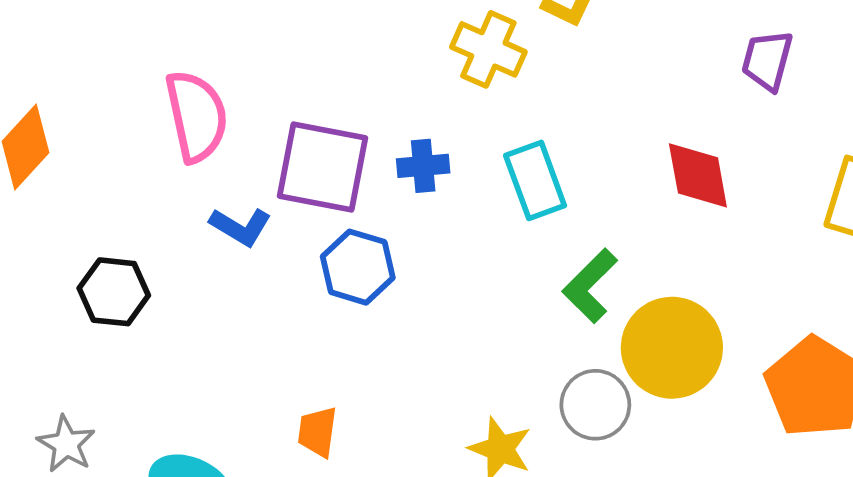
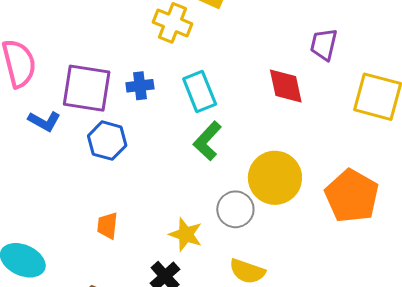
purple trapezoid: (767, 60) -> (324, 45), moved
green L-shape: (590, 286) -> (207, 141), moved
orange trapezoid: (317, 432) -> (107, 226), moved

